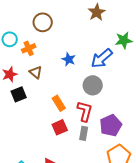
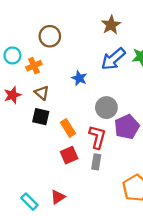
blue arrow: (102, 58) -> (113, 59), moved
black square: (19, 94) -> (41, 117), moved, turned 35
purple pentagon: (111, 125) -> (127, 127), moved

